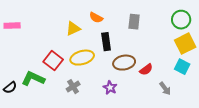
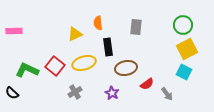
orange semicircle: (96, 18) -> (98, 23), turned 56
red semicircle: (146, 70) -> (147, 84), moved
green L-shape: (33, 79) -> (27, 70), moved
black semicircle: (10, 88) -> (12, 93), turned 80

